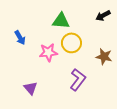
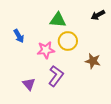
brown star: (104, 57) -> (93, 61), moved
purple L-shape: (78, 80) -> (56, 76), moved

